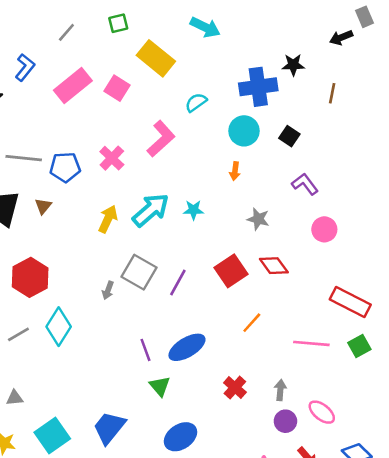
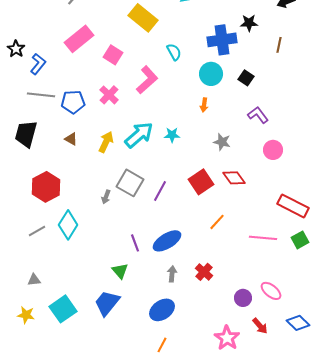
blue L-shape: (25, 67) -> (38, 64), moved
pink square: (117, 88) -> (113, 55), moved
cyan semicircle: (196, 102) -> (174, 52), turned 96
brown triangle: (43, 206) -> (71, 139), moved, turned -40
green triangle: (160, 386) -> (120, 271), moved
gray arrow: (280, 390) -> (172, 274), moved

